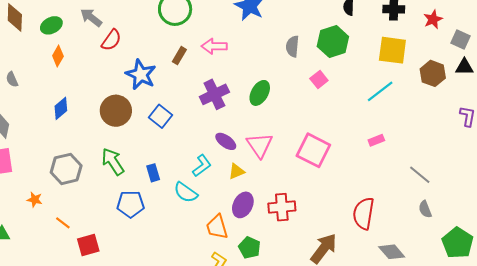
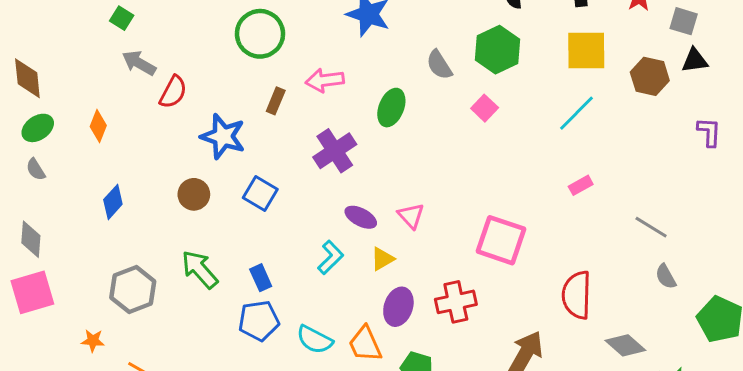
green ellipse: (51, 25) -> (38, 128), moved
gray semicircle: (292, 46) -> (439, 65), turned -30
green ellipse: (260, 93) -> (391, 108), moved
brown circle: (116, 111) -> (194, 194), size x0.7
pink triangle: (260, 145) -> (411, 216), size x0.7
pink square: (313, 150) -> (501, 240), moved
cyan semicircle: (186, 192) -> (315, 340), moved
blue pentagon: (131, 204) -> (259, 321), moved

